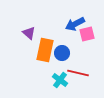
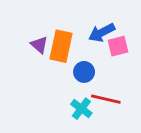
orange rectangle: (45, 50) -> (61, 46), moved

